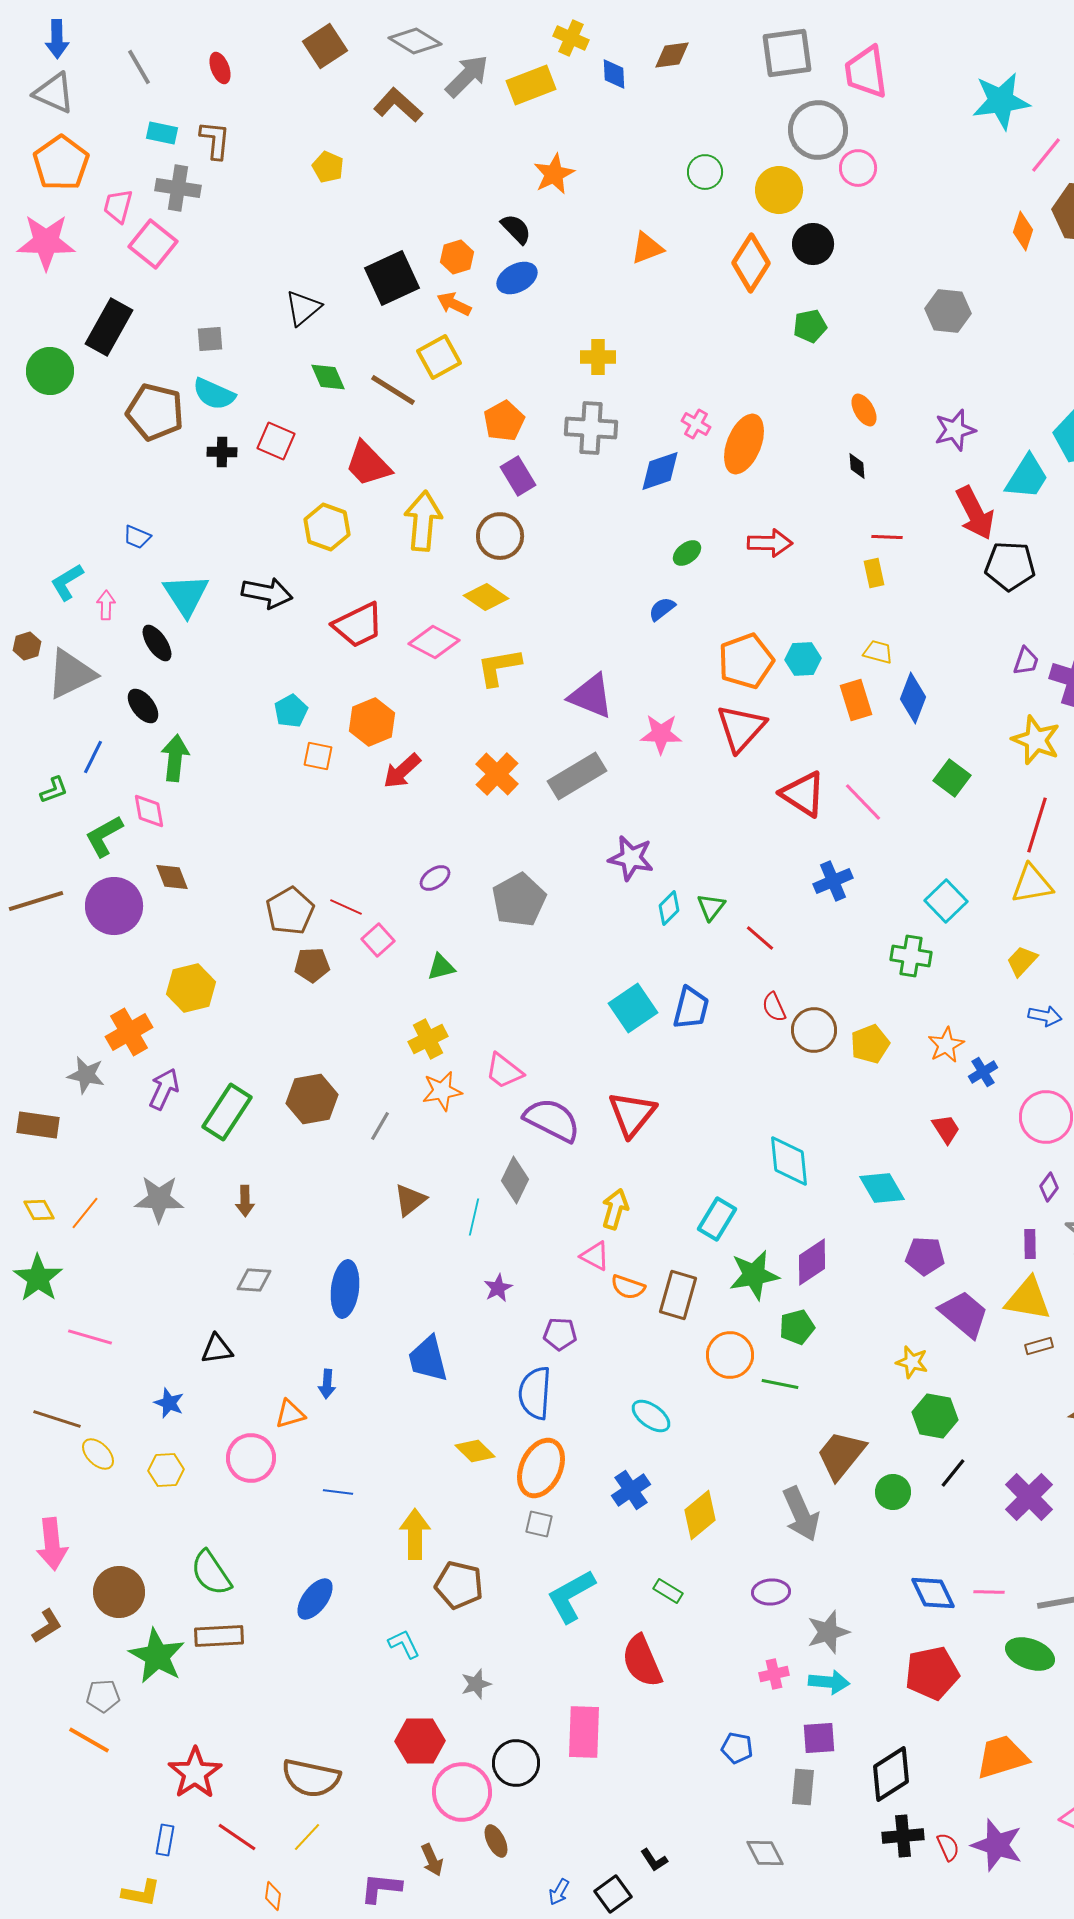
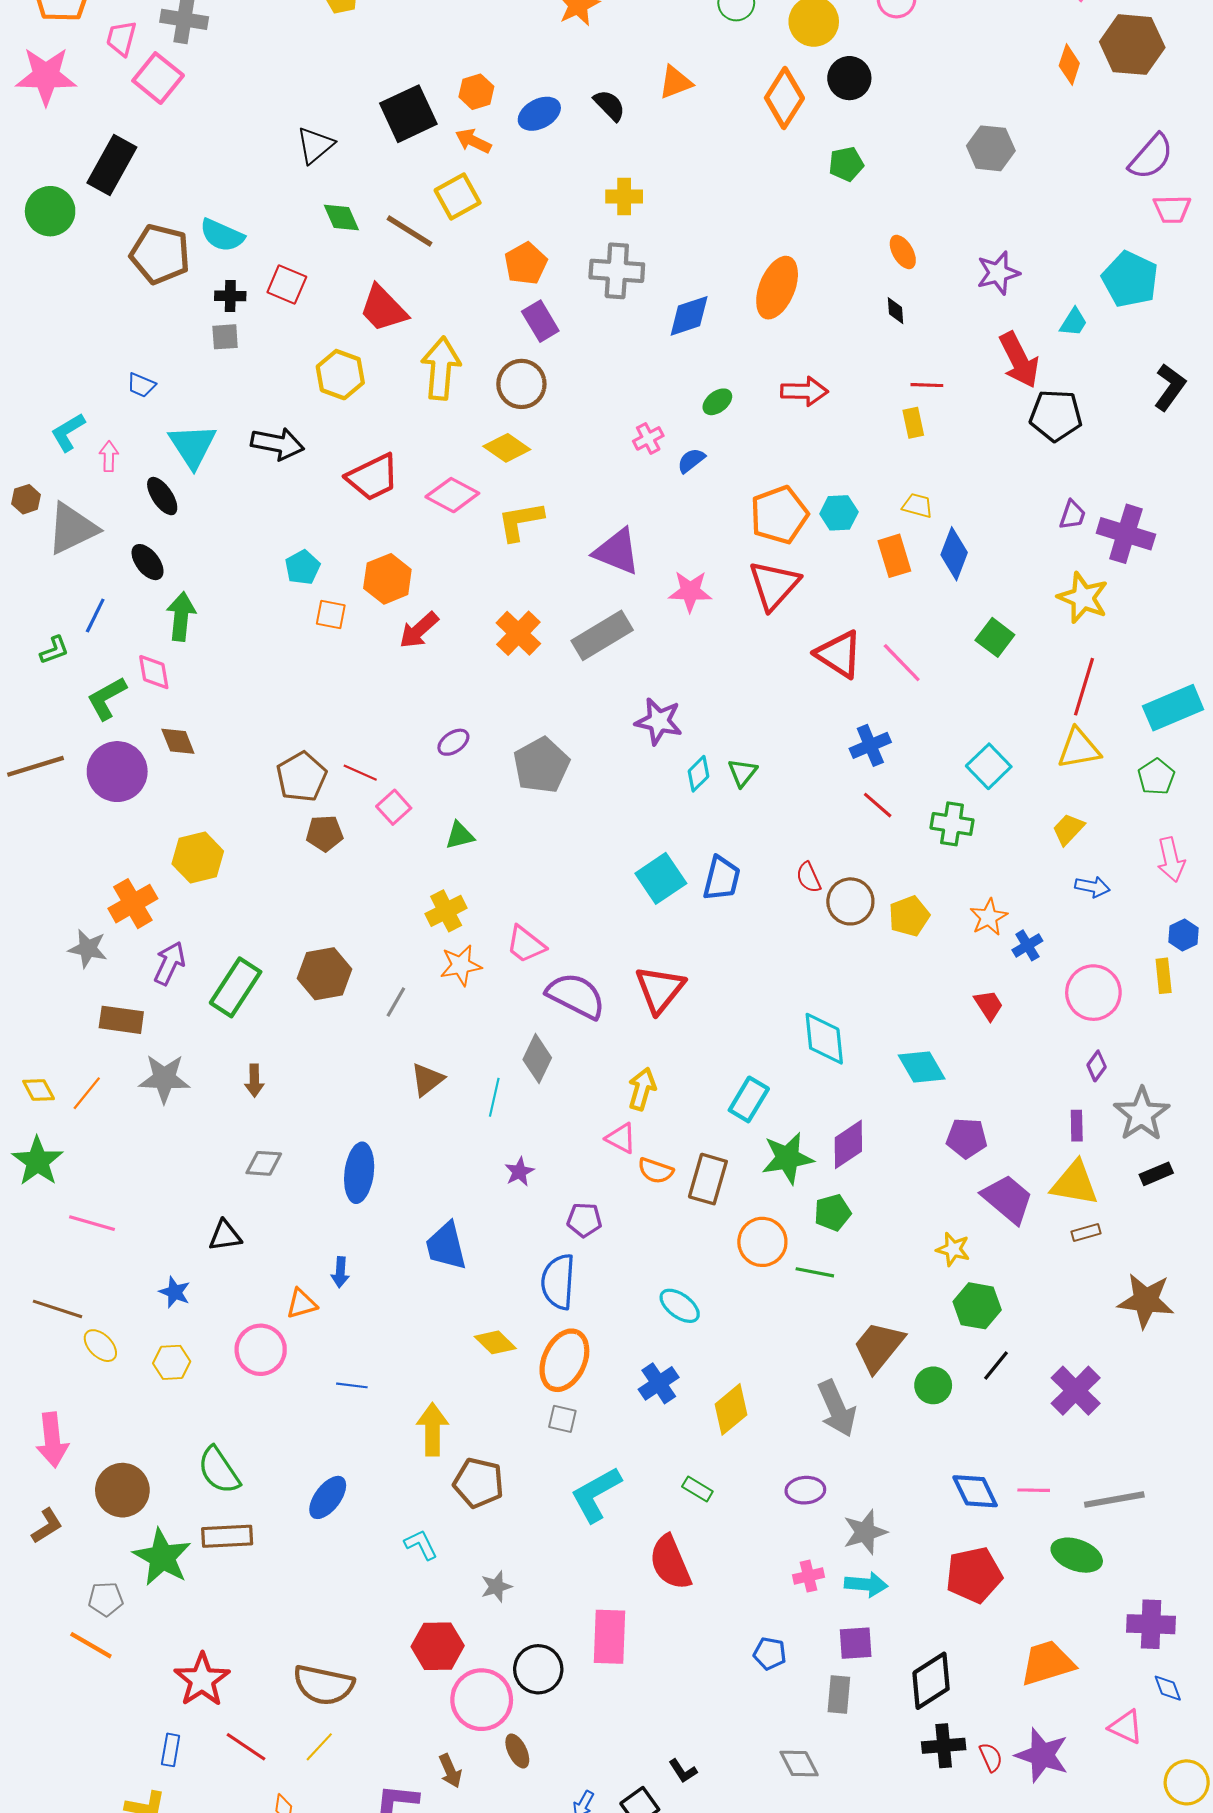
black semicircle: (516, 229) -> (609, 105), moved
gray square: (210, 339) -> (225, 337), moved
pink cross: (696, 424) -> (648, 438), moved, turned 32
cyan trapezoid: (1027, 477) -> (1074, 322), size x0.6
red line: (760, 938) -> (878, 805), moved
brown rectangle: (38, 1125) -> (121, 1020), moved

